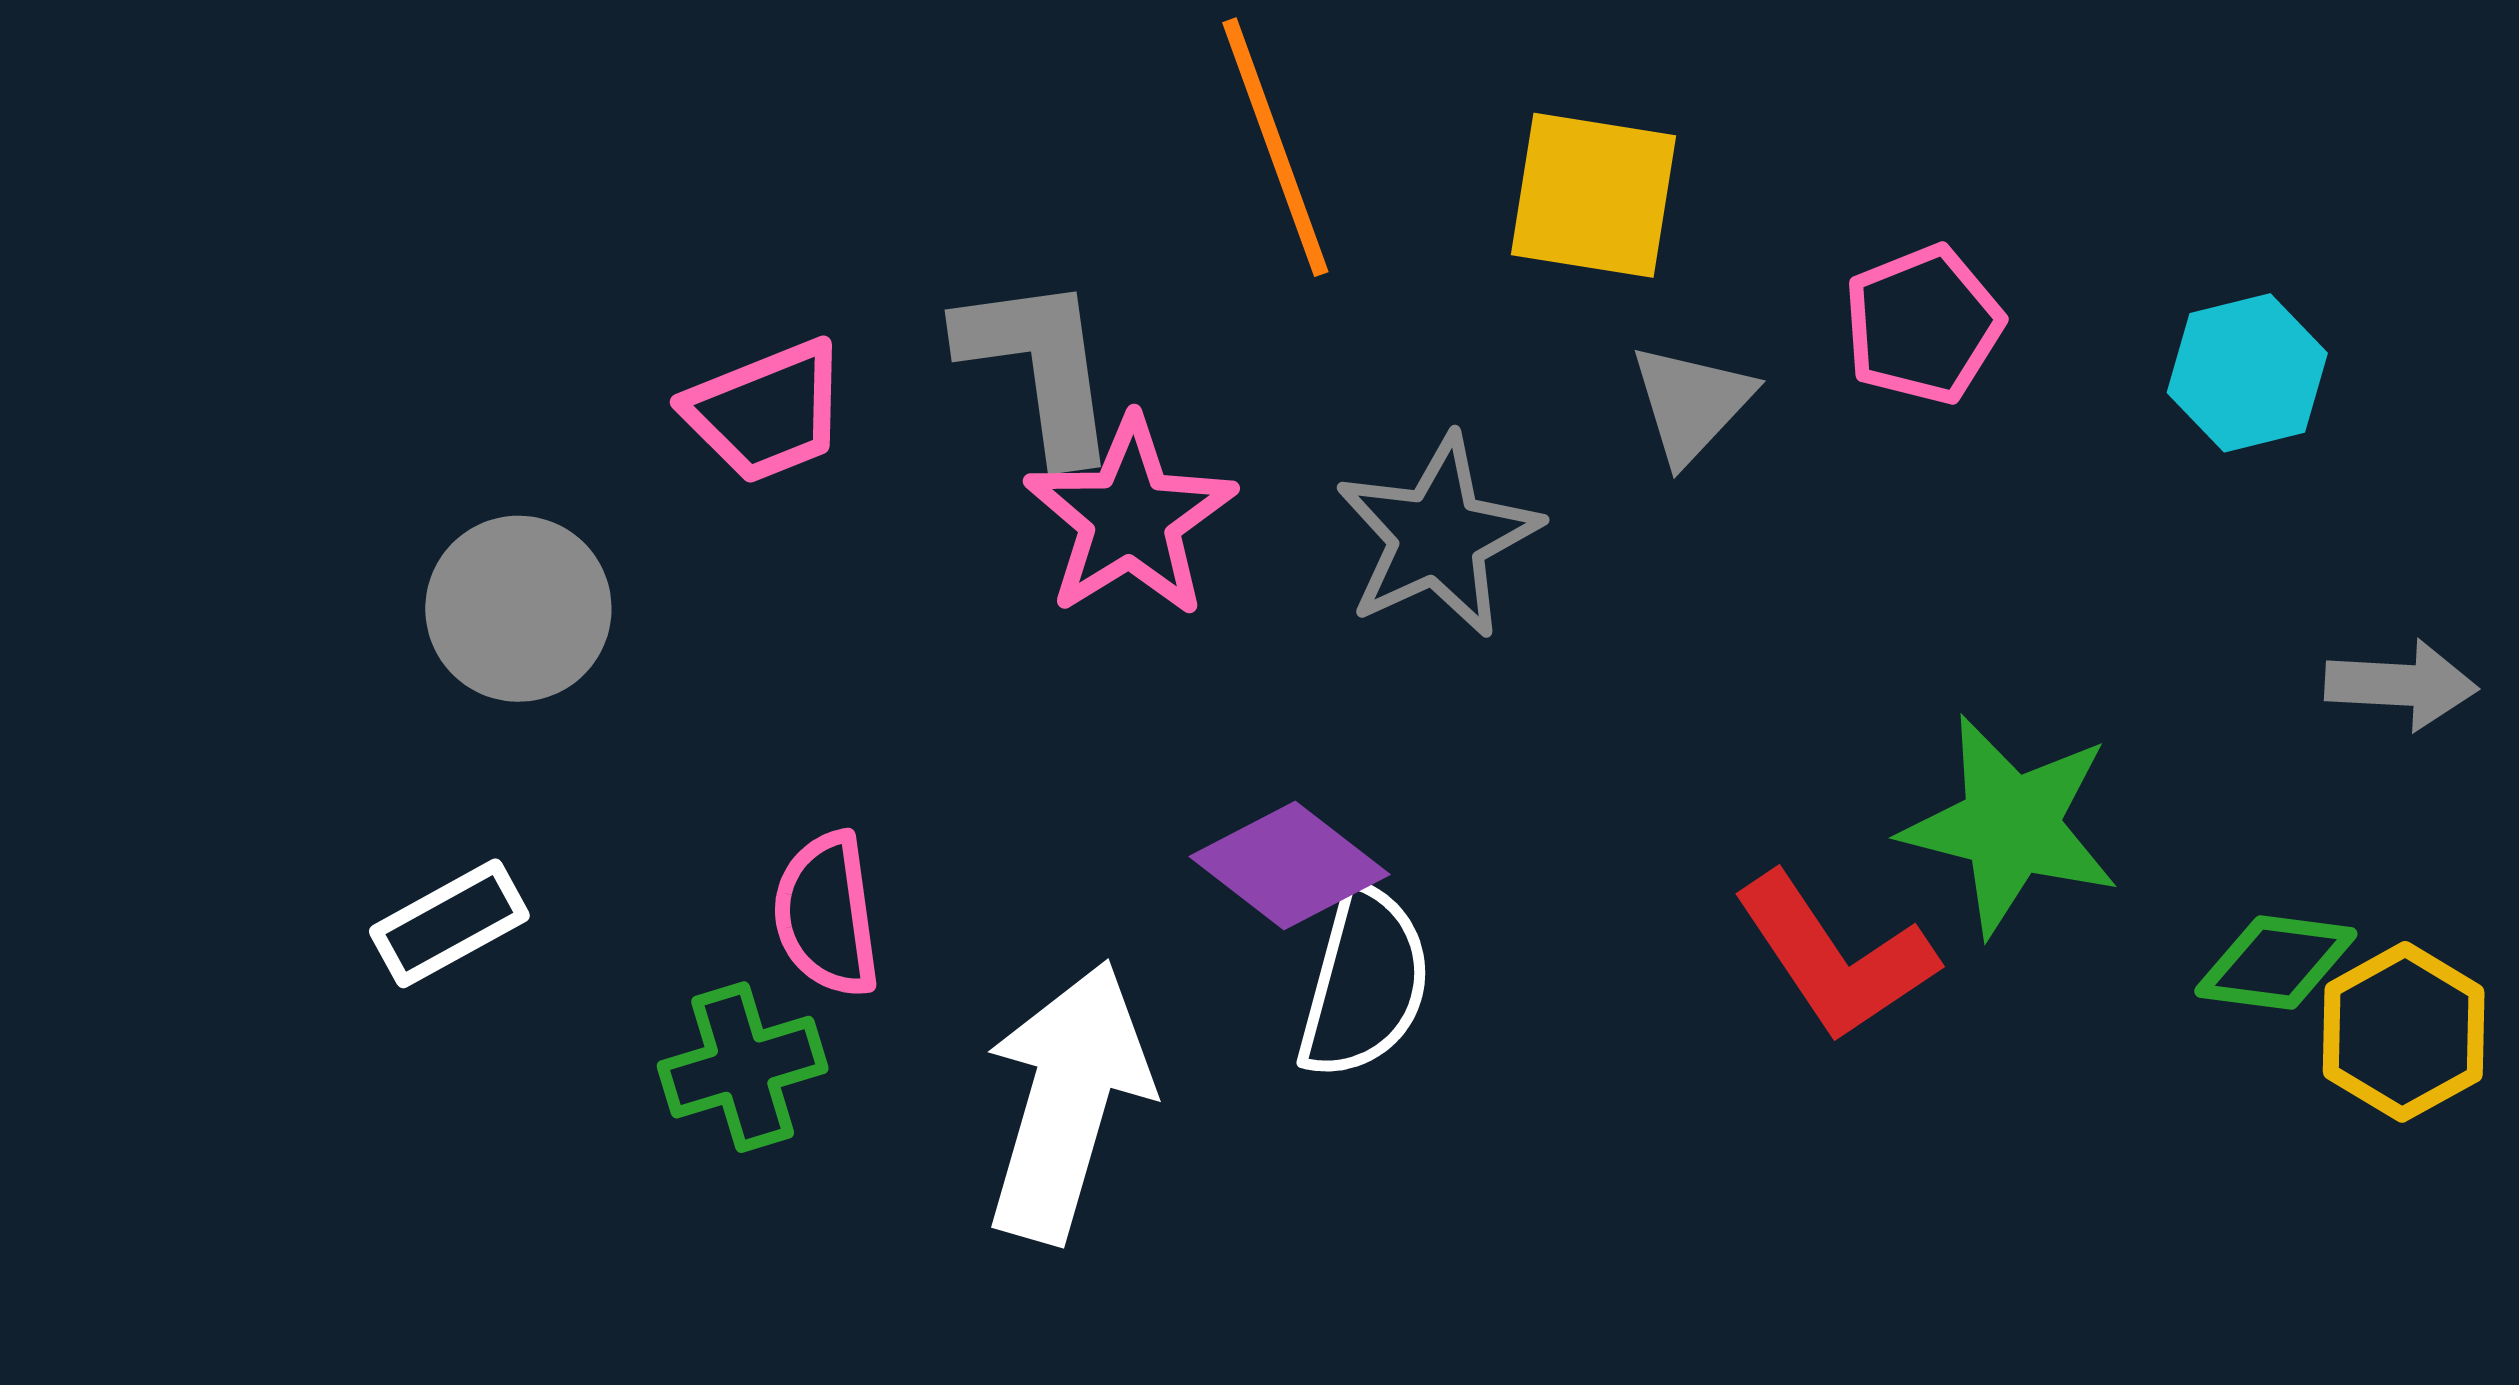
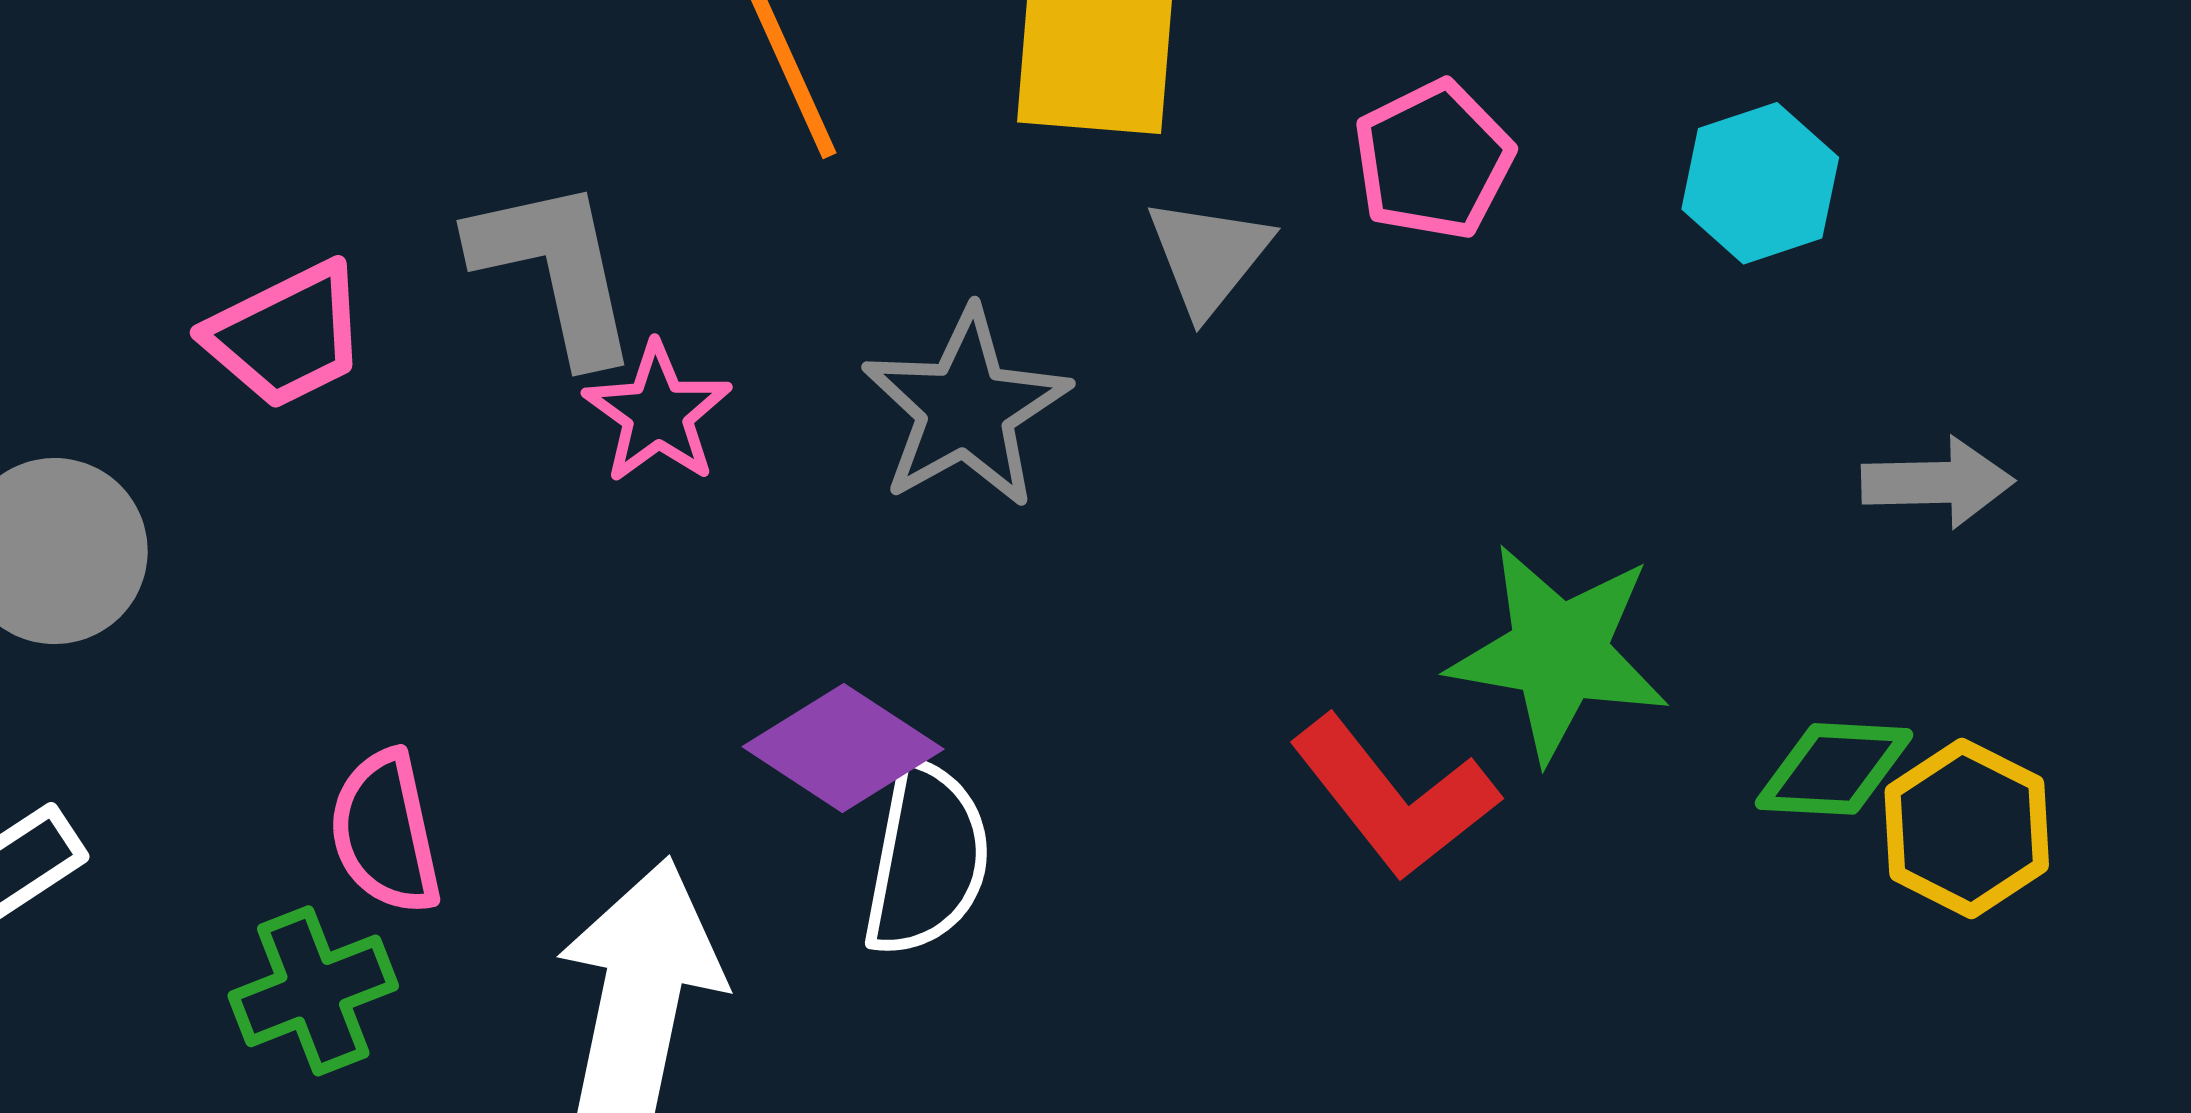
pink star: (1130, 517) -> (658, 413), size x0.7

